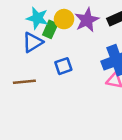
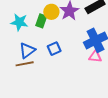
cyan star: (37, 18) -> (19, 22), moved
blue triangle: (33, 42) -> (27, 50), moved

